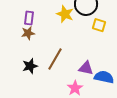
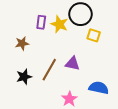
purple rectangle: (29, 18) -> (41, 22), moved
purple triangle: (86, 68) -> (72, 64), moved

